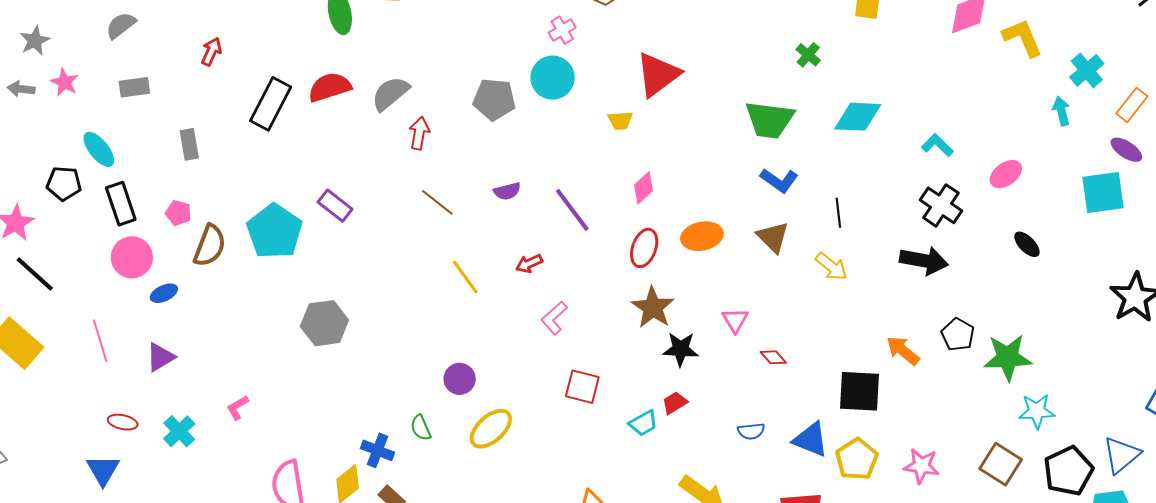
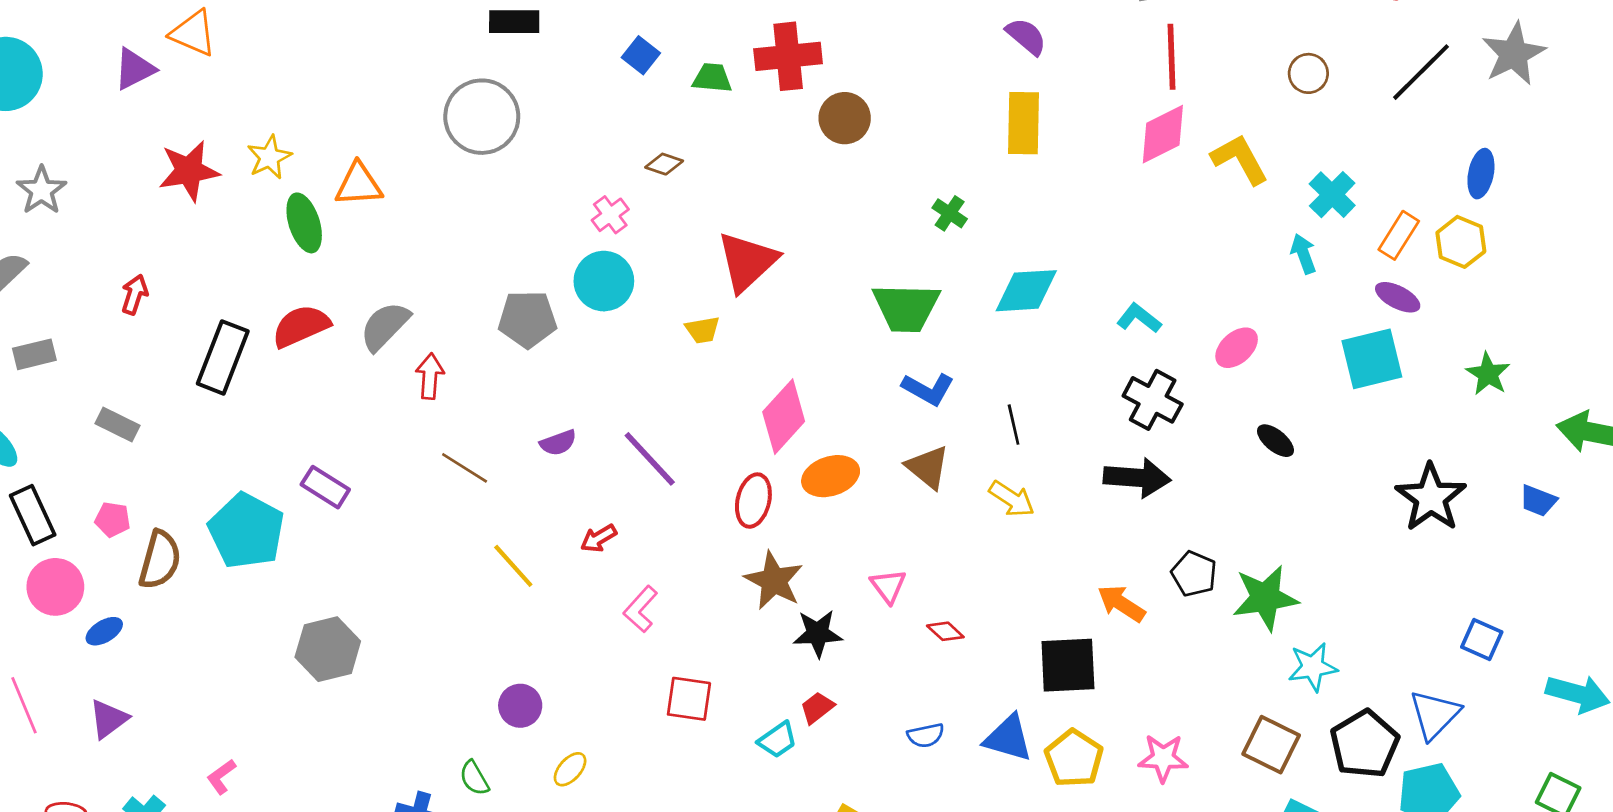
gray rectangle: (189, 144) -> (117, 424), turned -48
pink diamond: (644, 188) -> (784, 417), moved, size x1.6
yellow ellipse: (491, 429) -> (570, 769), size x0.6

